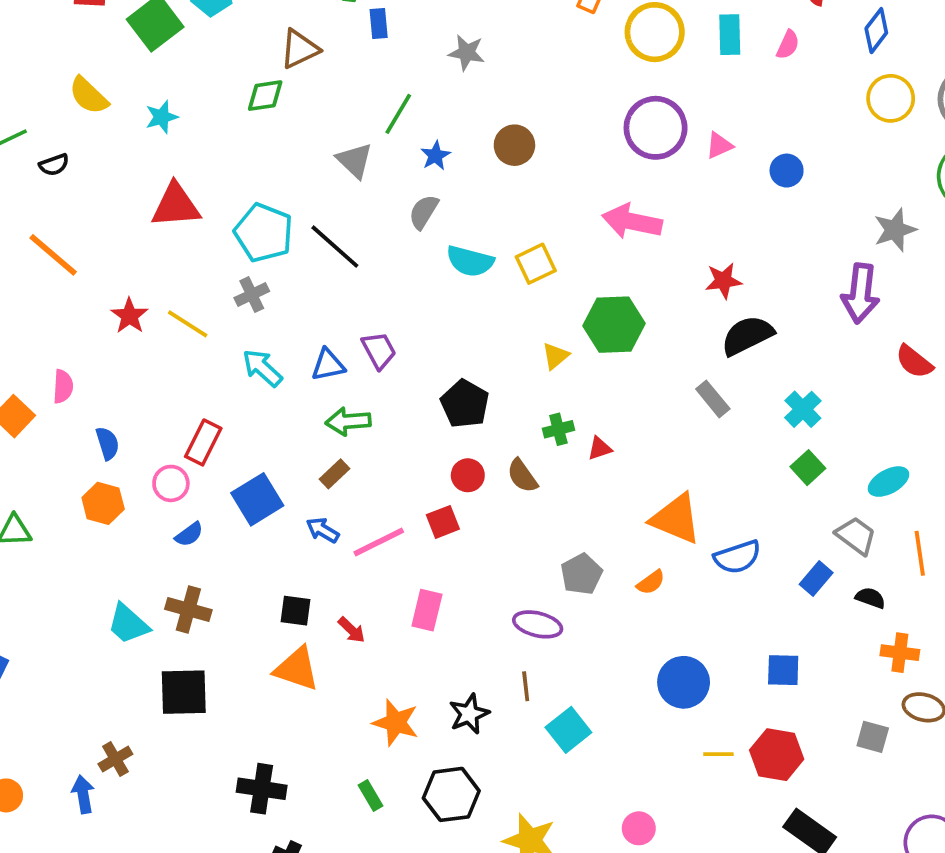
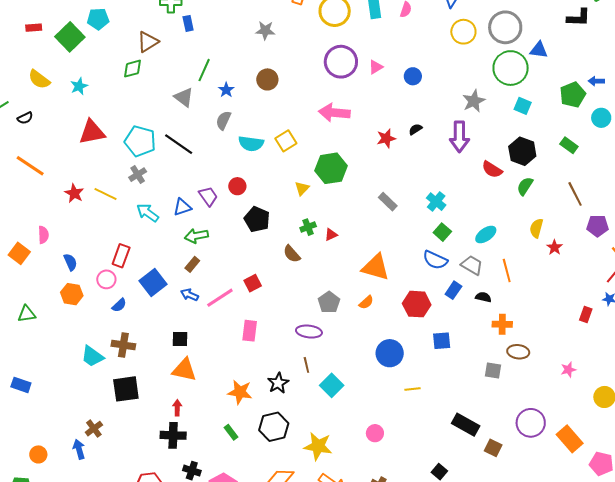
gray star: (467, 53) -> (265, 30), moved
black semicircle: (747, 335) -> (415, 129), moved, size x0.5
red circle: (468, 475) -> (237, 186), moved
blue semicircle: (737, 557) -> (435, 260), moved, turned 50
red arrow: (352, 630) -> (177, 408), moved, turned -126
red hexagon: (777, 755) -> (417, 304), moved

